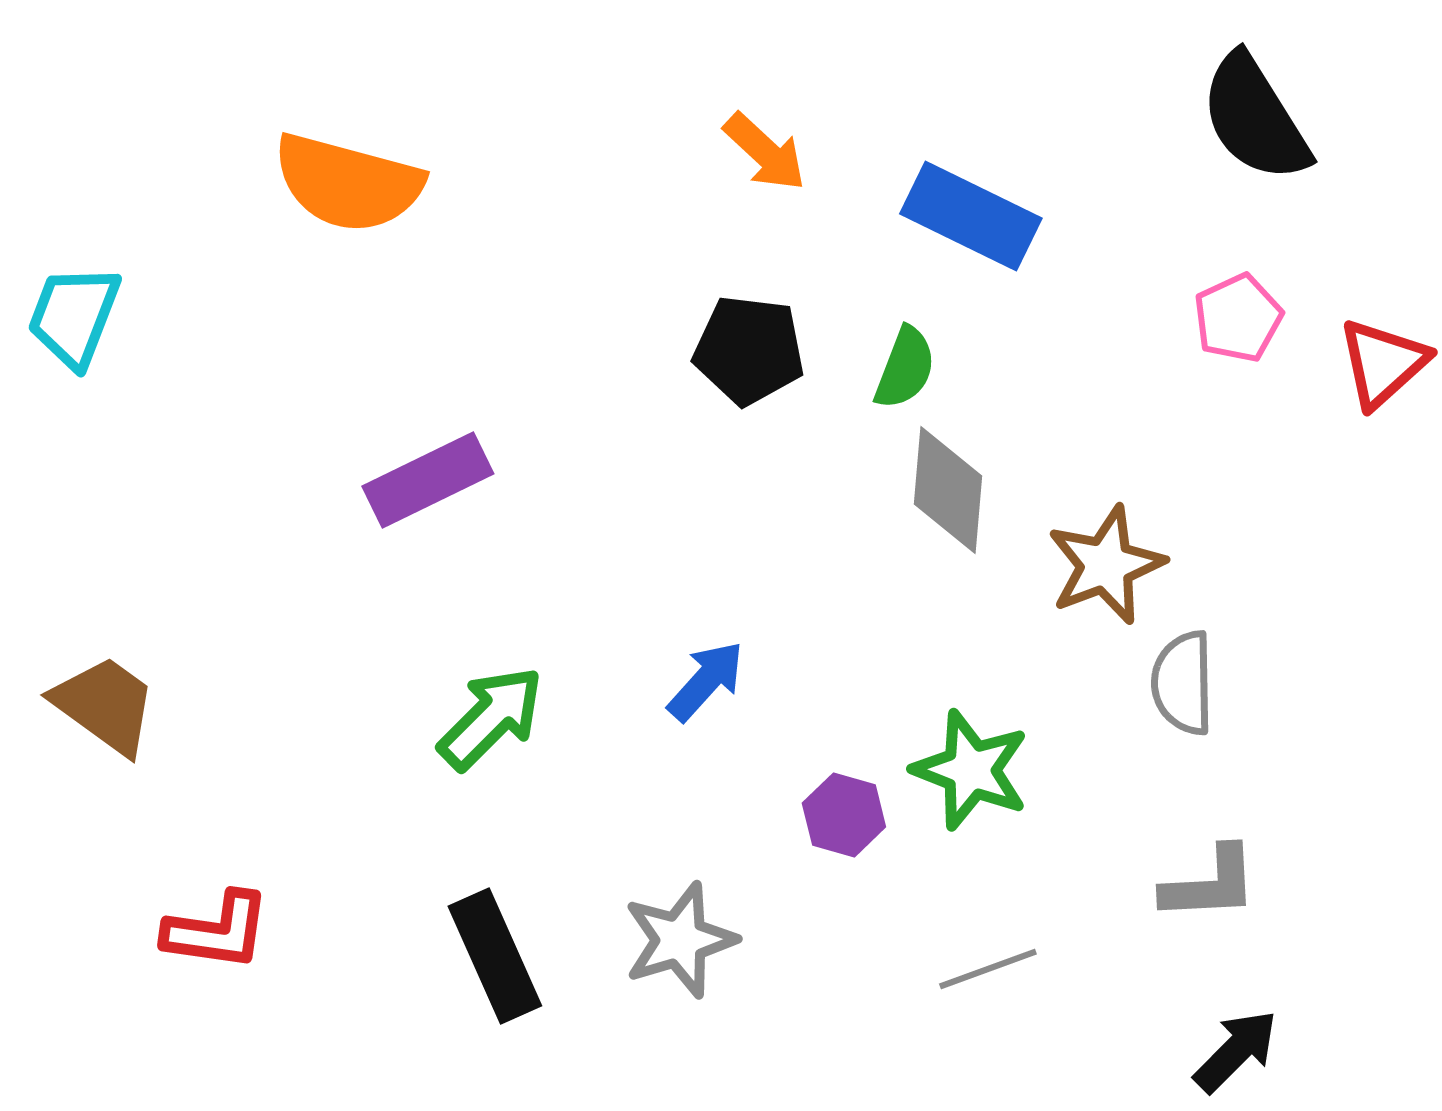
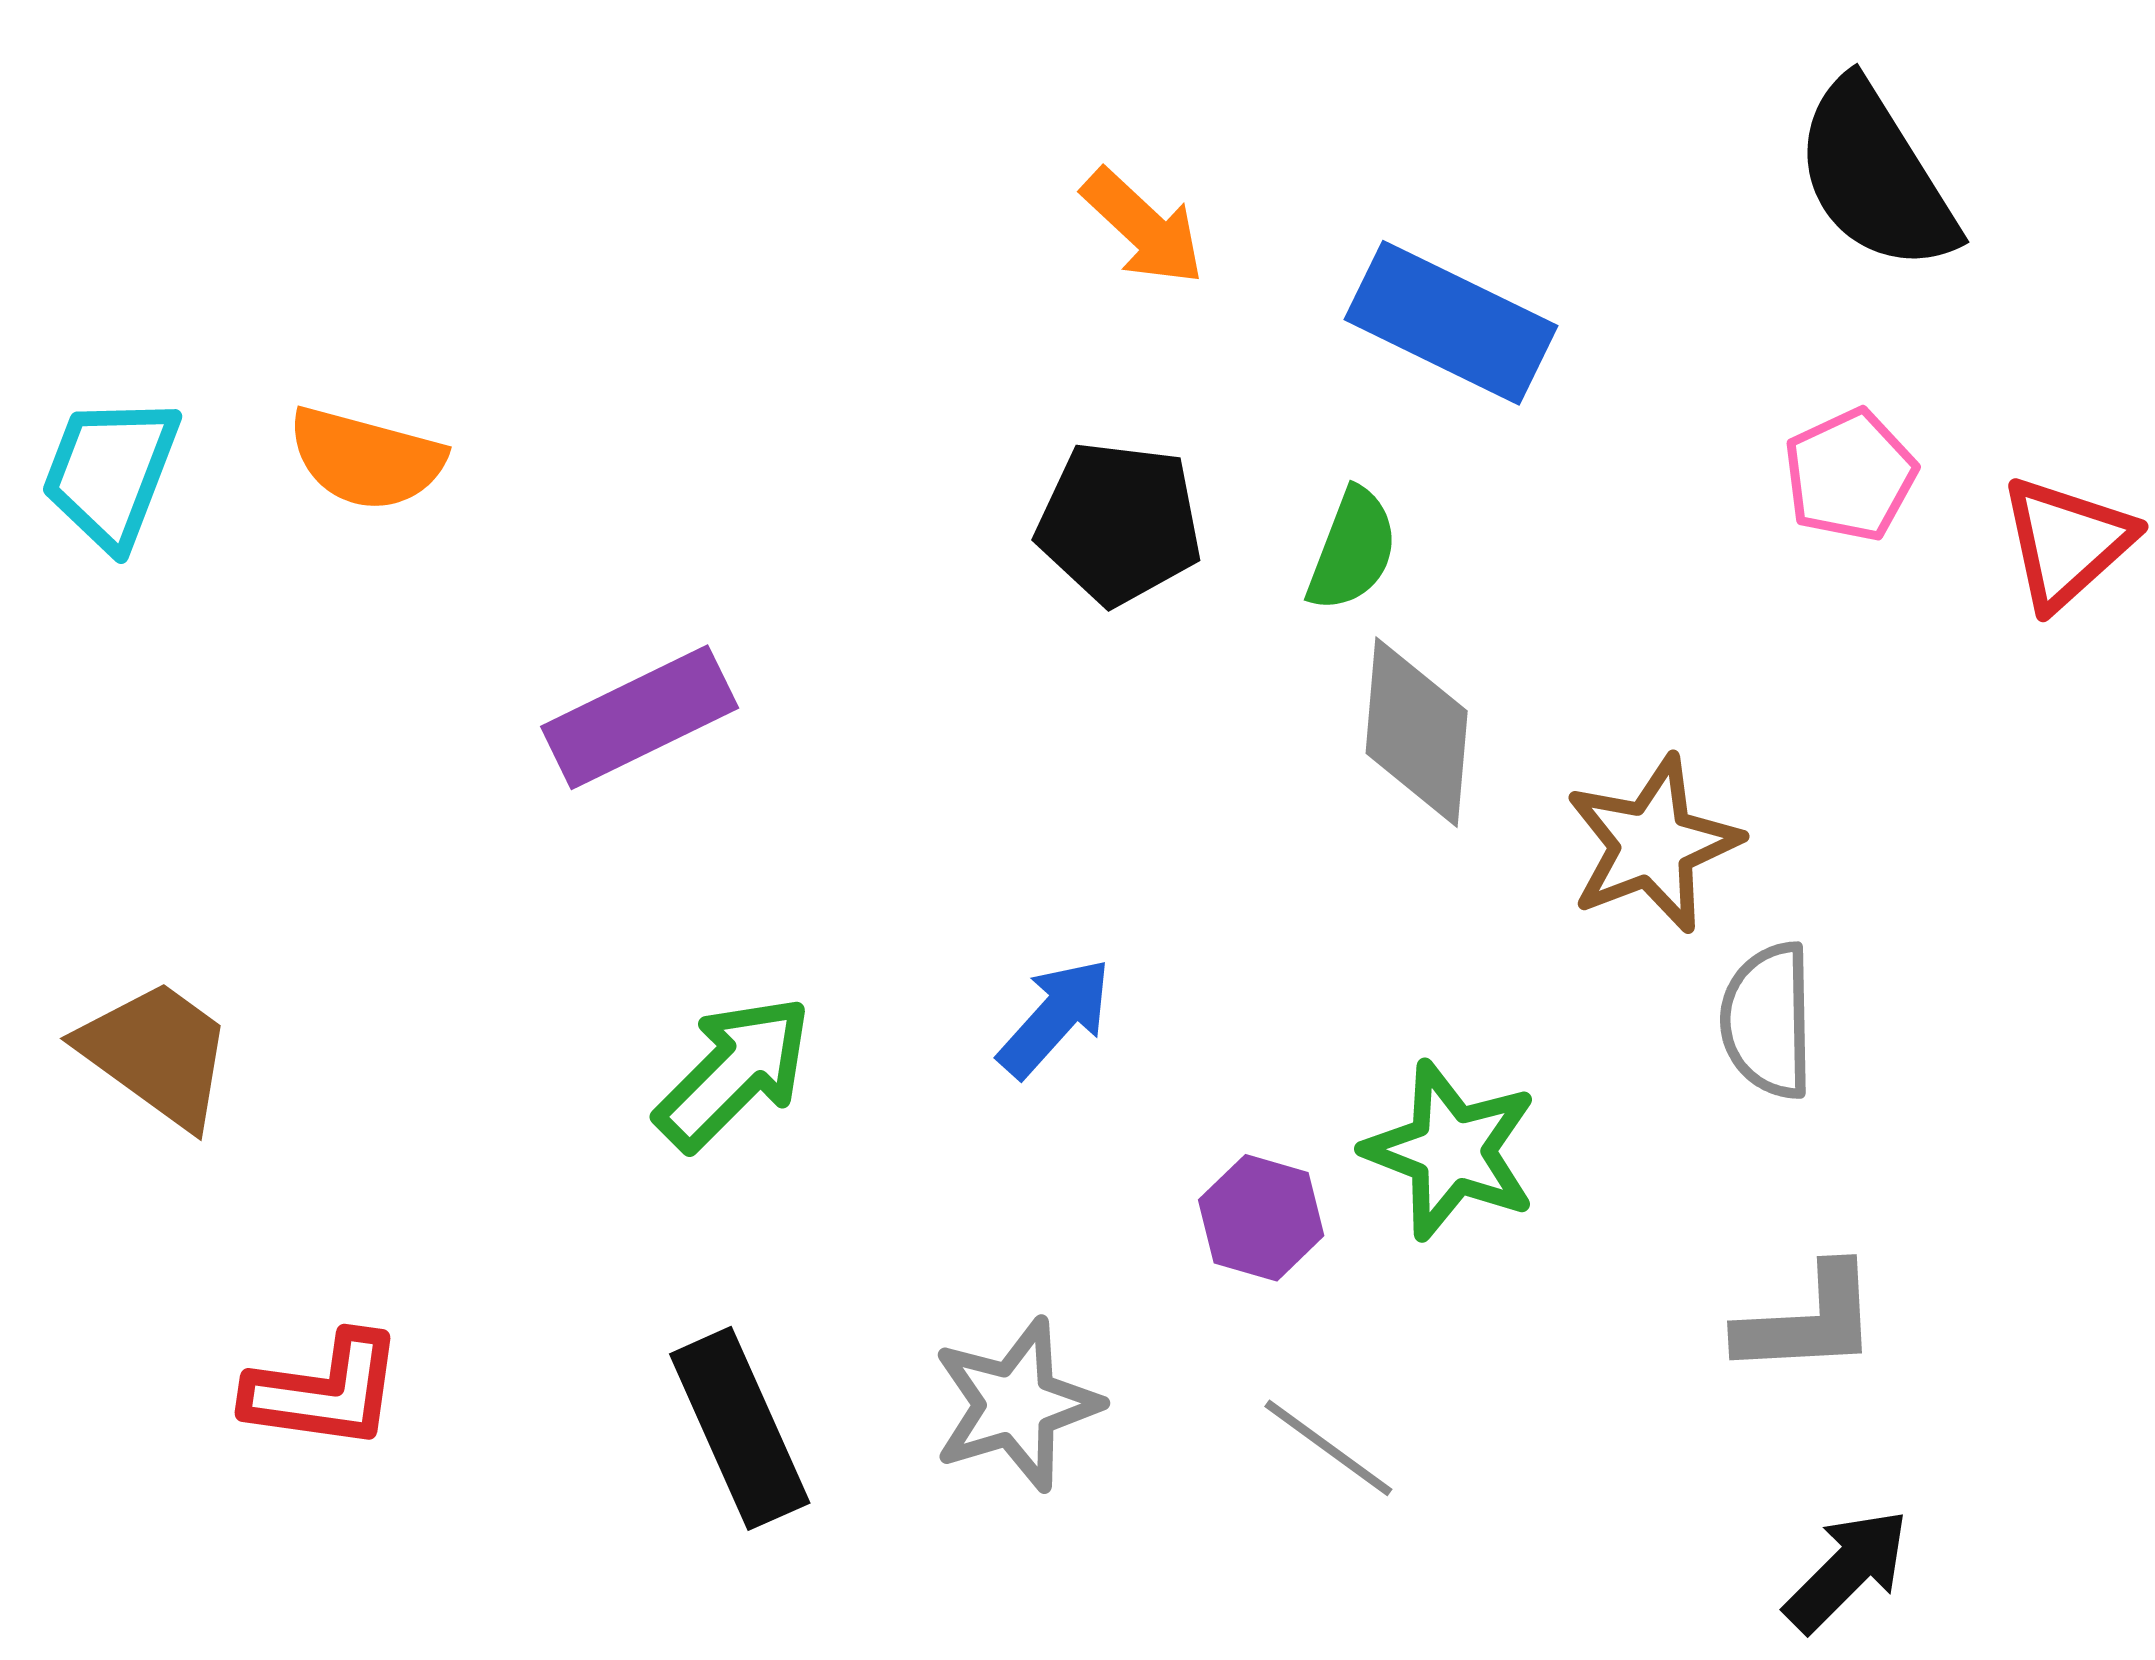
orange semicircle: (348, 183) -> (366, 459), moved, size x0.7
gray line: (988, 969) -> (1328, 1448), moved, turned 56

